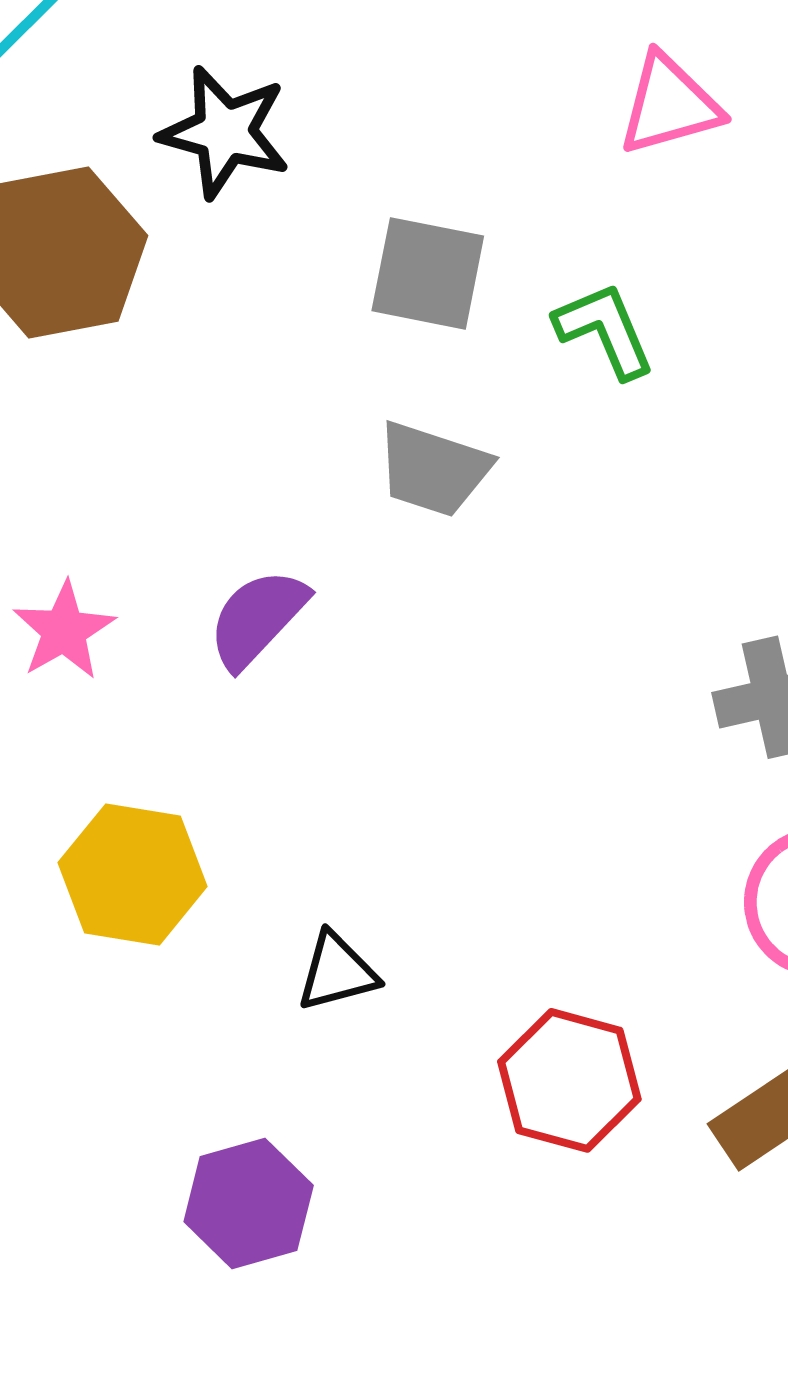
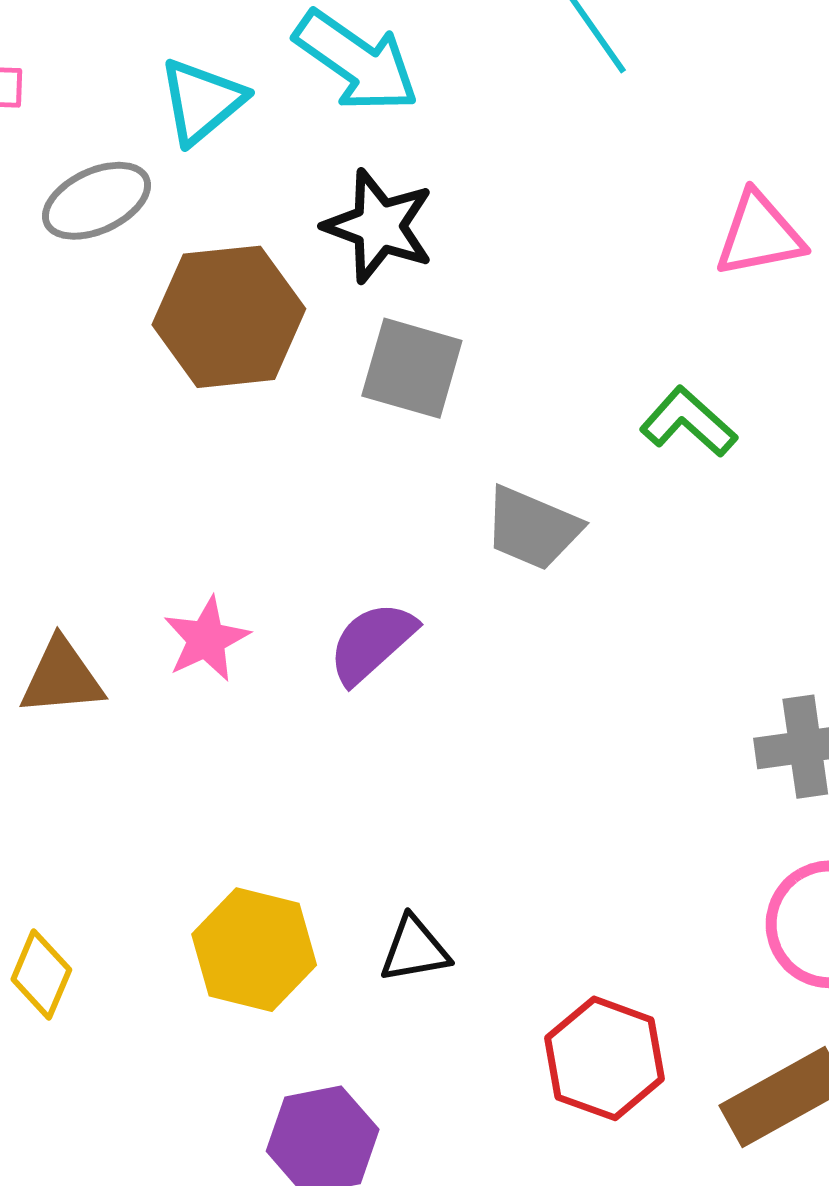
gray square: (428, 273) -> (412, 368), moved
green L-shape: (605, 330) -> (688, 422), turned -30
yellow hexagon: (133, 875) -> (254, 950), moved

